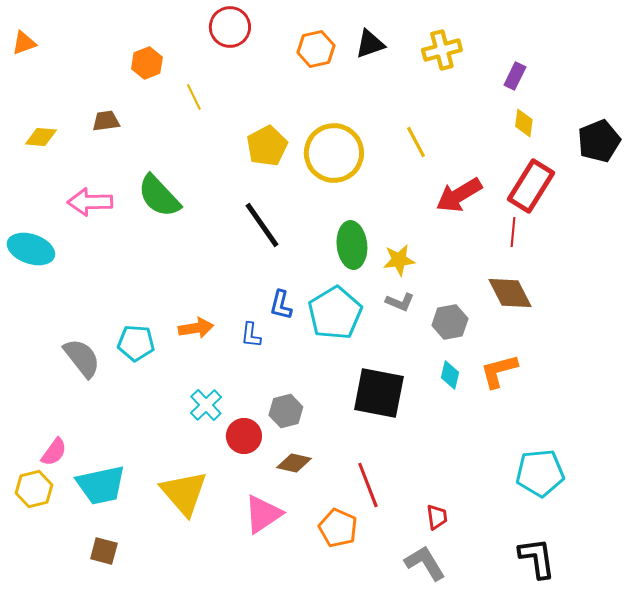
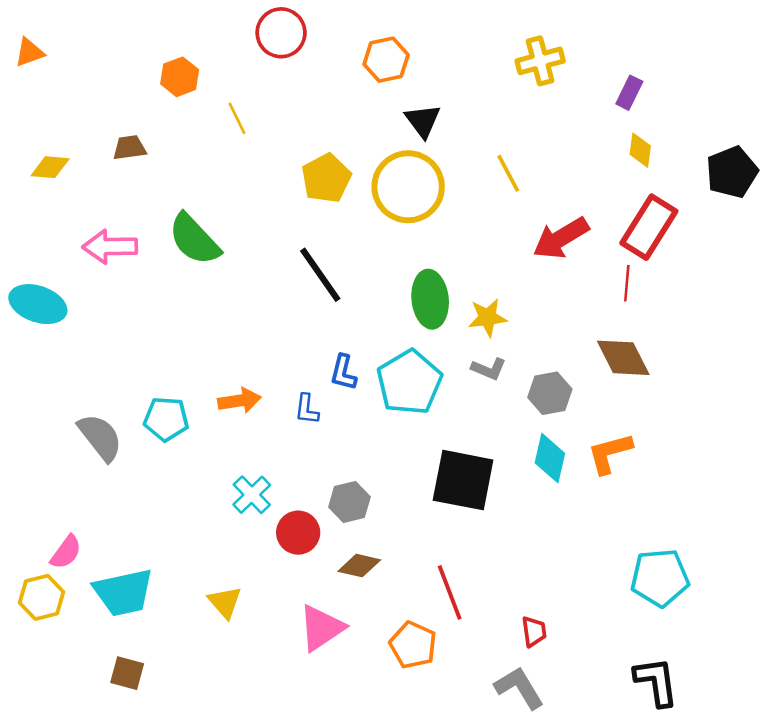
black triangle: (370, 44) -> (423, 121), moved, turned -48
cyan diamond: (450, 375) -> (550, 458), size x1.4
yellow triangle: (184, 493) -> (225, 602), size x0.6

